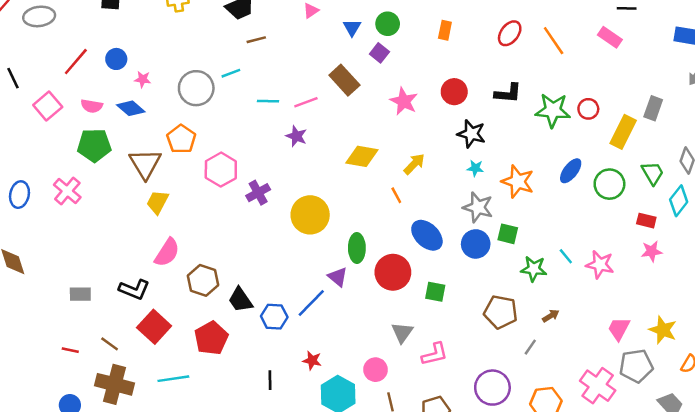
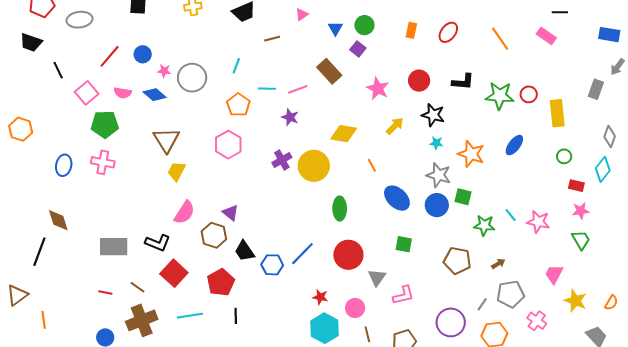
red ellipse: (510, 33) -> (448, 32), moved
brown line: (256, 40) -> (272, 39), moved
cyan line: (231, 73) -> (236, 66), turned -49
gray circle: (196, 88) -> (192, 78), moved
gray rectangle: (653, 108) -> (596, 89), moved
yellow rectangle: (623, 132) -> (557, 113), turned -32
orange pentagon: (181, 139) -> (238, 105), moved
green pentagon: (94, 145) -> (105, 124), moved
yellow arrow: (414, 164) -> (395, 126), moved
green trapezoid: (653, 173) -> (581, 240), moved
green circle: (609, 184) -> (564, 156), moved, size x0.6
pink cross: (67, 191) -> (103, 162), turned -30
purple cross: (258, 193) -> (282, 160), moved
yellow circle: (310, 215) -> (314, 166), moved
red circle: (393, 272) -> (348, 255), moved
purple triangle: (338, 277) -> (231, 213), moved
gray rectangle: (80, 294) -> (114, 247), size x1.6
yellow star: (663, 330) -> (575, 301), moved
gray line: (530, 347) -> (482, 304), moved
red star: (312, 361) -> (320, 297), moved
gray pentagon: (636, 366) -> (510, 294), moved
black line: (270, 380) -> (236, 316), moved
brown cross: (115, 384) -> (142, 320), turned -36
pink cross: (598, 386) -> (537, 321), size x0.7

